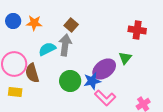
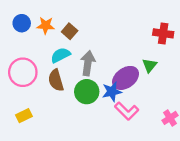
brown square: (71, 25) -> (70, 31), moved
gray arrow: (65, 45) -> (88, 63), moved
brown semicircle: (32, 73) -> (56, 80), moved
yellow rectangle: (15, 92) -> (24, 116), moved, turned -32

